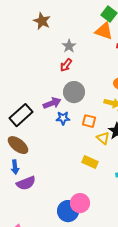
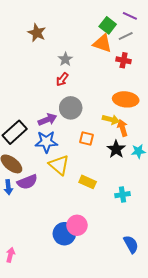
blue star: (63, 118) -> (46, 142), moved, size x1.5
yellow triangle: (103, 138) -> (59, 165), moved, size x1.5
purple semicircle: (26, 183) -> (27, 182), moved

